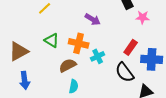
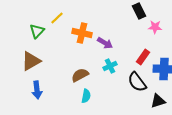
purple arrow: (93, 19) -> (105, 43), moved
green triangle: (52, 40) -> (37, 31), moved, turned 42
orange cross: (79, 43) -> (82, 33), moved

